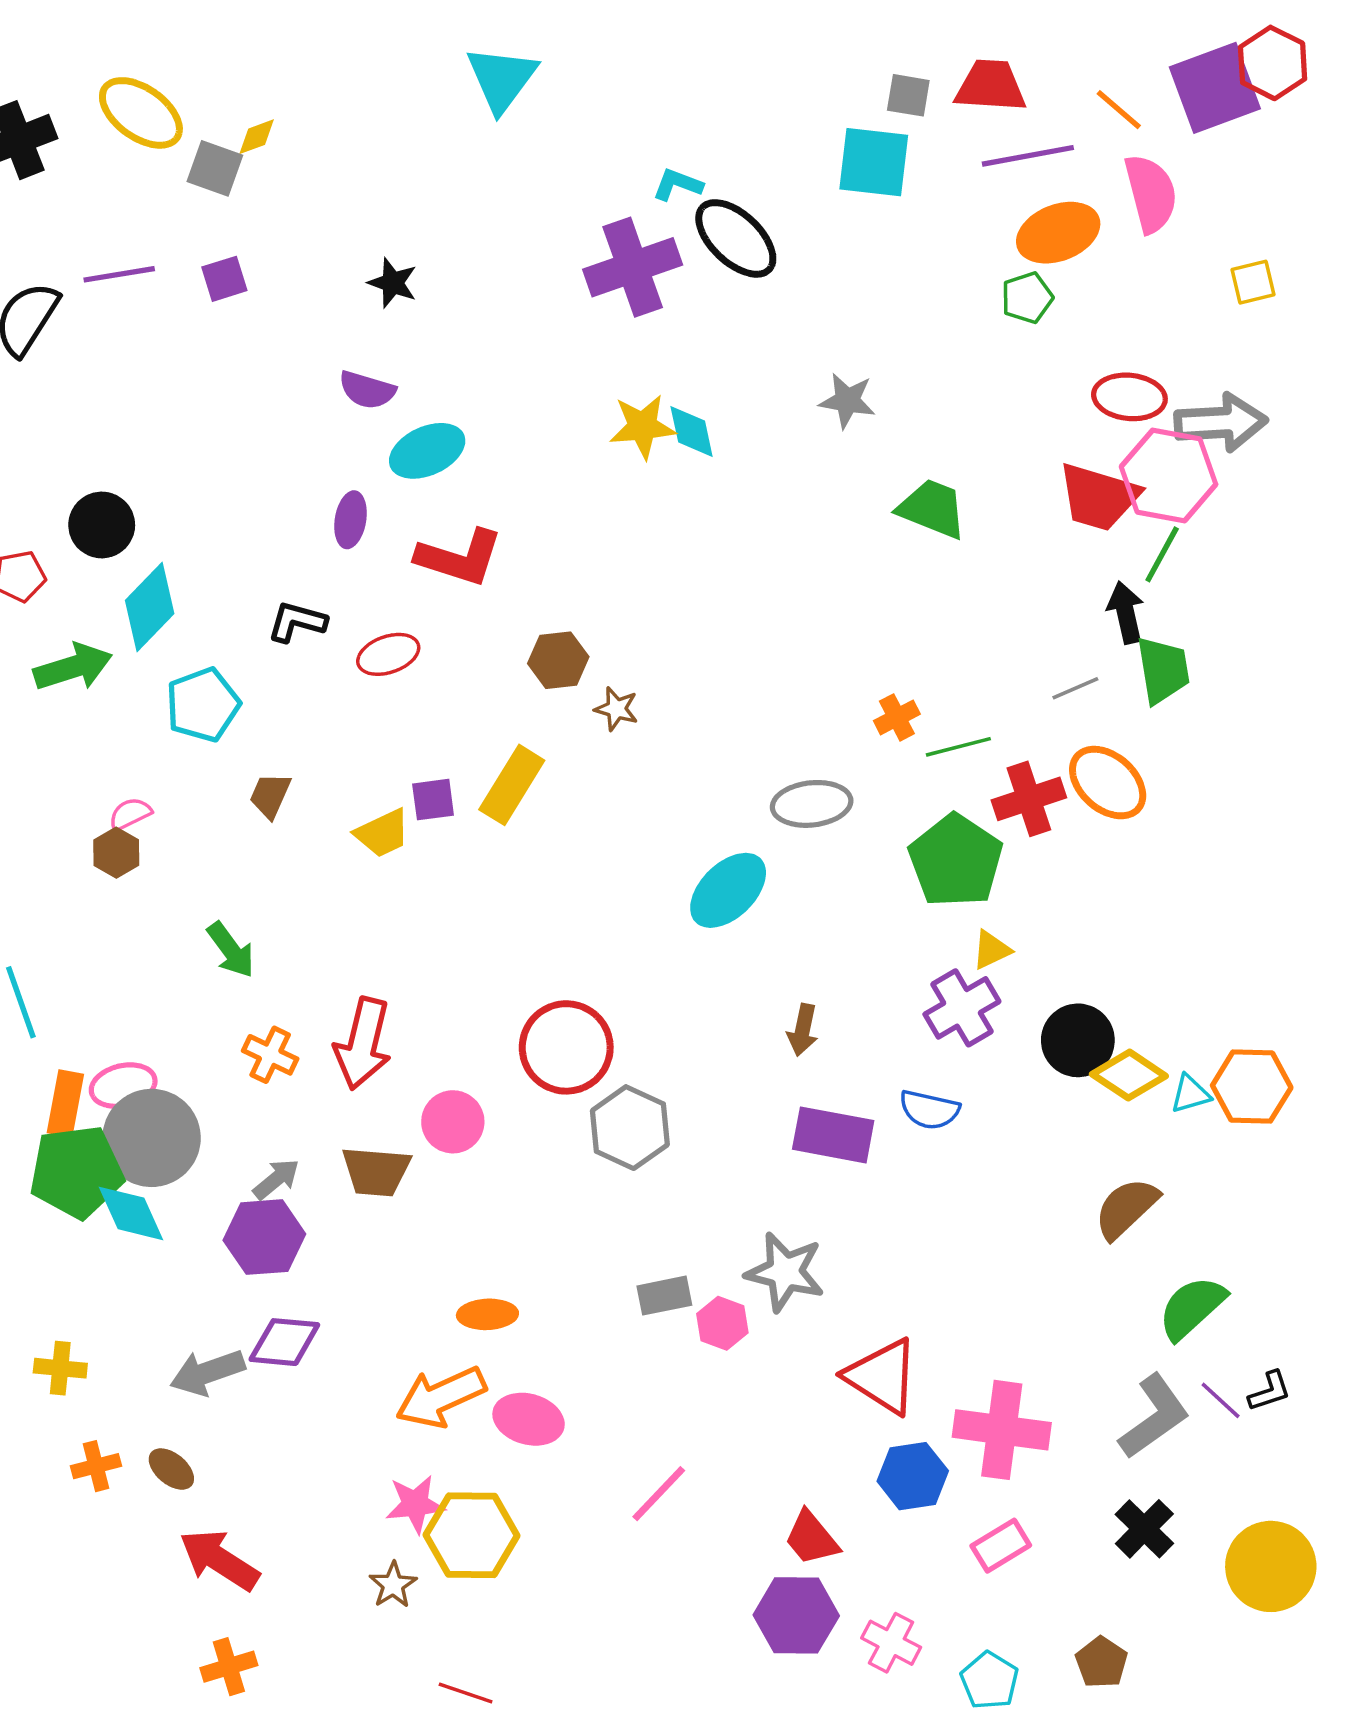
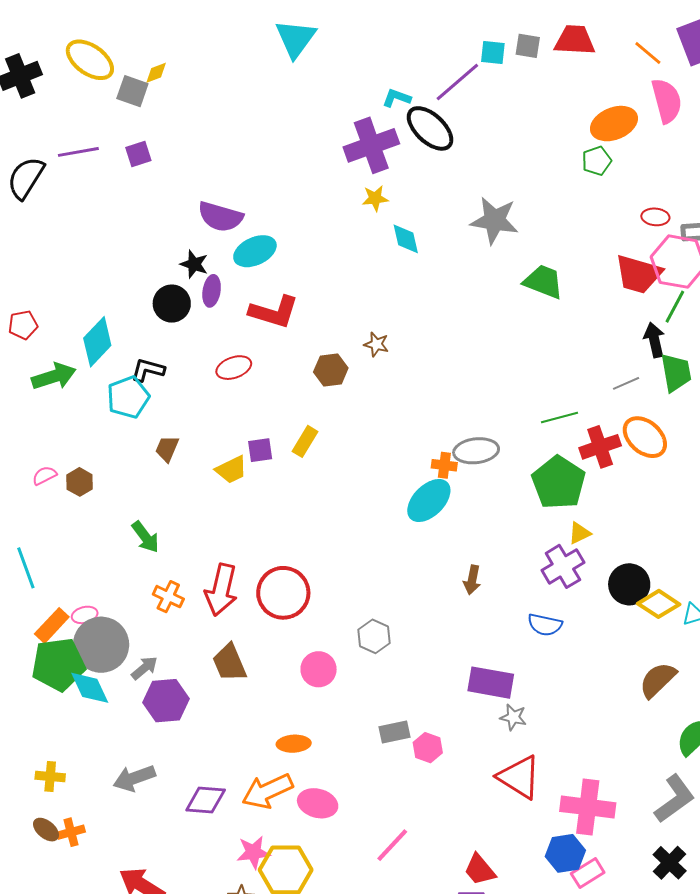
purple line: (1028, 156) -> (457, 82), moved, turned -30
cyan square: (874, 162) -> (493, 52), moved, size x0.6
black star: (393, 283) -> (194, 264), moved
purple semicircle: (367, 390) -> (220, 217), size x1.4
red ellipse: (1129, 397) -> (655, 217), size x0.7
gray star: (847, 401) -> (494, 220), size x1.5
yellow star: (642, 427) -> (375, 198), moved, size x0.7
black circle: (102, 525) -> (172, 304), moved
black L-shape: (297, 622) -> (148, 370), moved
brown star: (616, 709) -> (376, 344), moved
orange cross: (897, 717) -> (444, 465), moved, turned 35
yellow rectangle: (512, 785) -> (305, 441), size x0.7
pink semicircle: (130, 814) -> (44, 476), moved
red circle: (566, 1047) -> (283, 593), moved
pink ellipse: (123, 1086) -> (85, 615), size x0.7
orange rectangle: (65, 1104) -> (52, 625), turned 33
pink circle: (453, 1122) -> (319, 669), moved
gray hexagon: (630, 1128) -> (374, 636), size x0.7
purple rectangle: (833, 1135) -> (491, 683), moved
brown trapezoid: (376, 1171) -> (229, 663), turned 63
gray arrow: (276, 1179) -> (144, 668), moved
gray star: (785, 1272) -> (513, 717), moved, size x0.6
purple diamond: (284, 1342) -> (206, 800), moved
brown ellipse: (171, 1469) -> (46, 830), moved
blue hexagon: (913, 1476) -> (565, 853), moved

